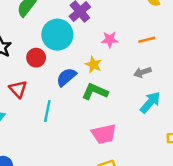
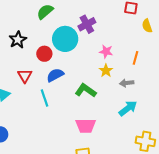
orange line: (147, 40) -> (135, 58), turned -72
yellow star: (94, 65) -> (106, 71), moved
blue semicircle: (66, 77) -> (55, 75), moved
cyan line: (47, 111) -> (45, 98), turned -42

